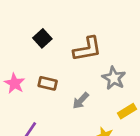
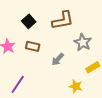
black square: (42, 38) -> (29, 21), moved

